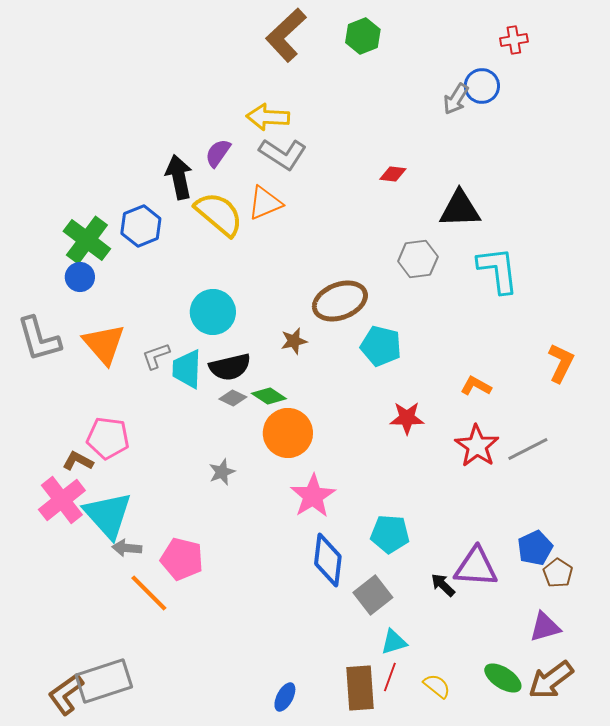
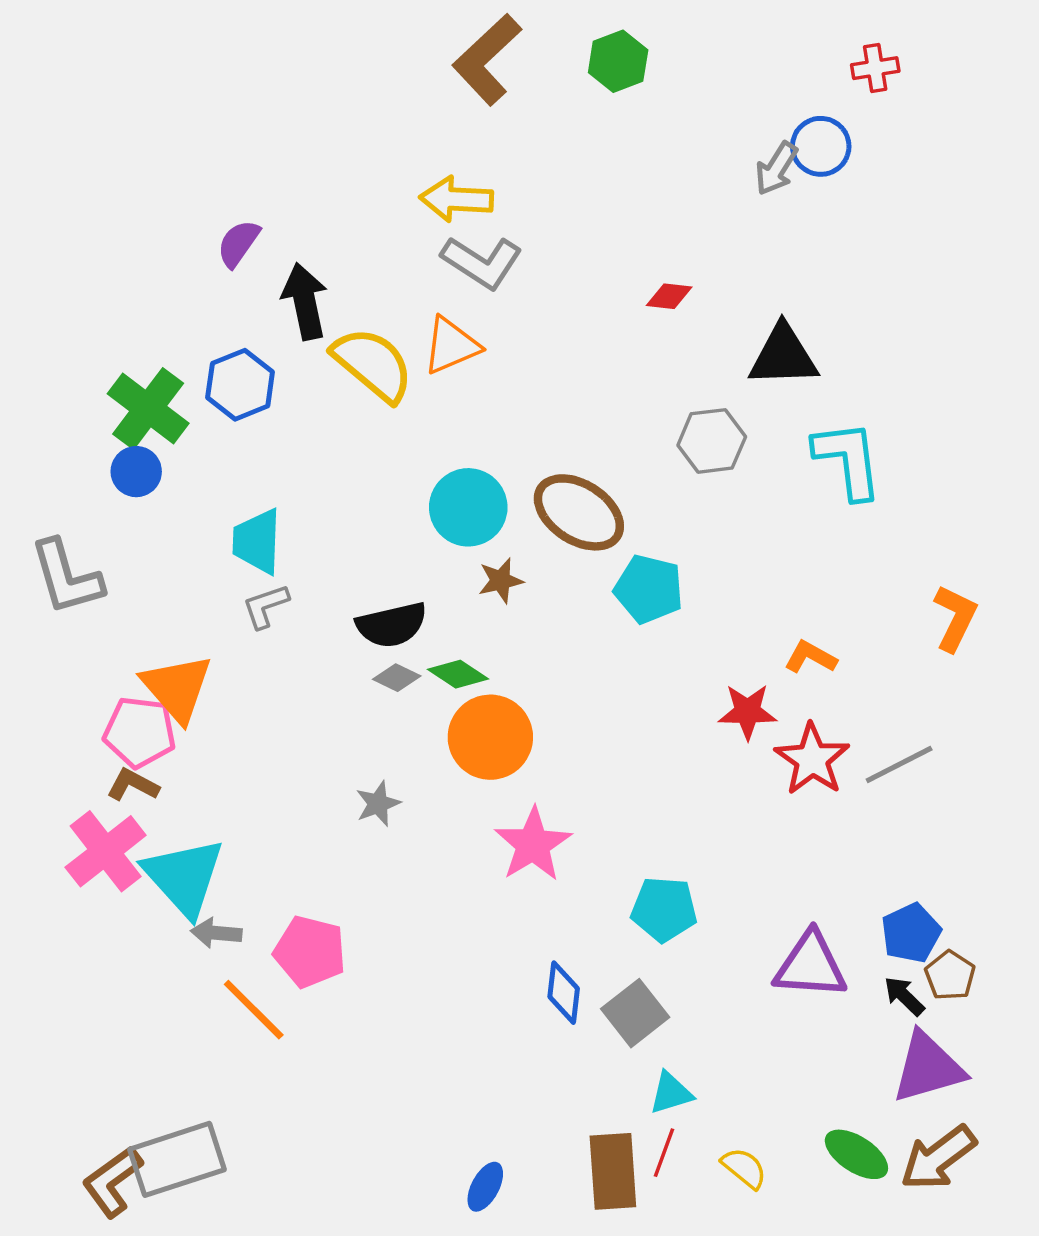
purple semicircle: (218, 153) -> (238, 243), moved
brown ellipse: (340, 301) -> (579, 512), turned 54
cyan circle: (213, 312) -> (468, 507), moved
orange triangle: (104, 344) -> (177, 688), moved
cyan trapezoid: (187, 369) -> (257, 541), moved
red star: (407, 418) -> (747, 712), moved
pink pentagon: (108, 438) -> (140, 732), moved
blue diamond: (328, 560) -> (564, 993), moved, size x0.7
black arrow: (443, 585) -> (904, 996), moved
purple triangle: (545, 627) -> (928, 1068), size x1.4

